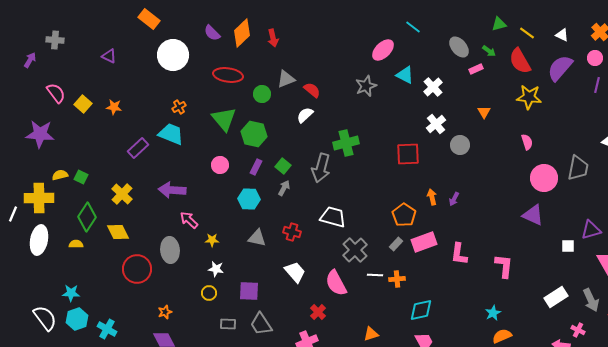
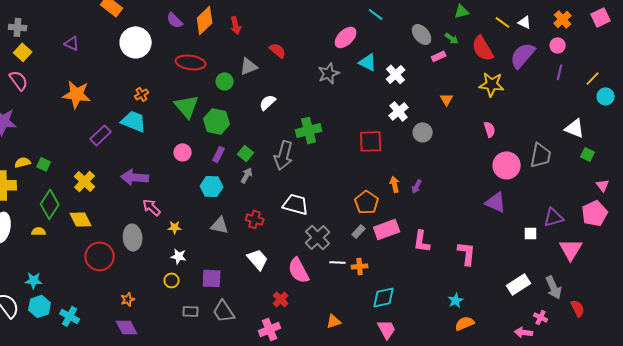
yellow line: (527, 33) -> (503, 22), moved
red semicircle: (312, 90) -> (278, 50), moved
yellow square: (83, 104) -> (23, 52), moved
orange star: (114, 107) -> (77, 94), size x1.8

